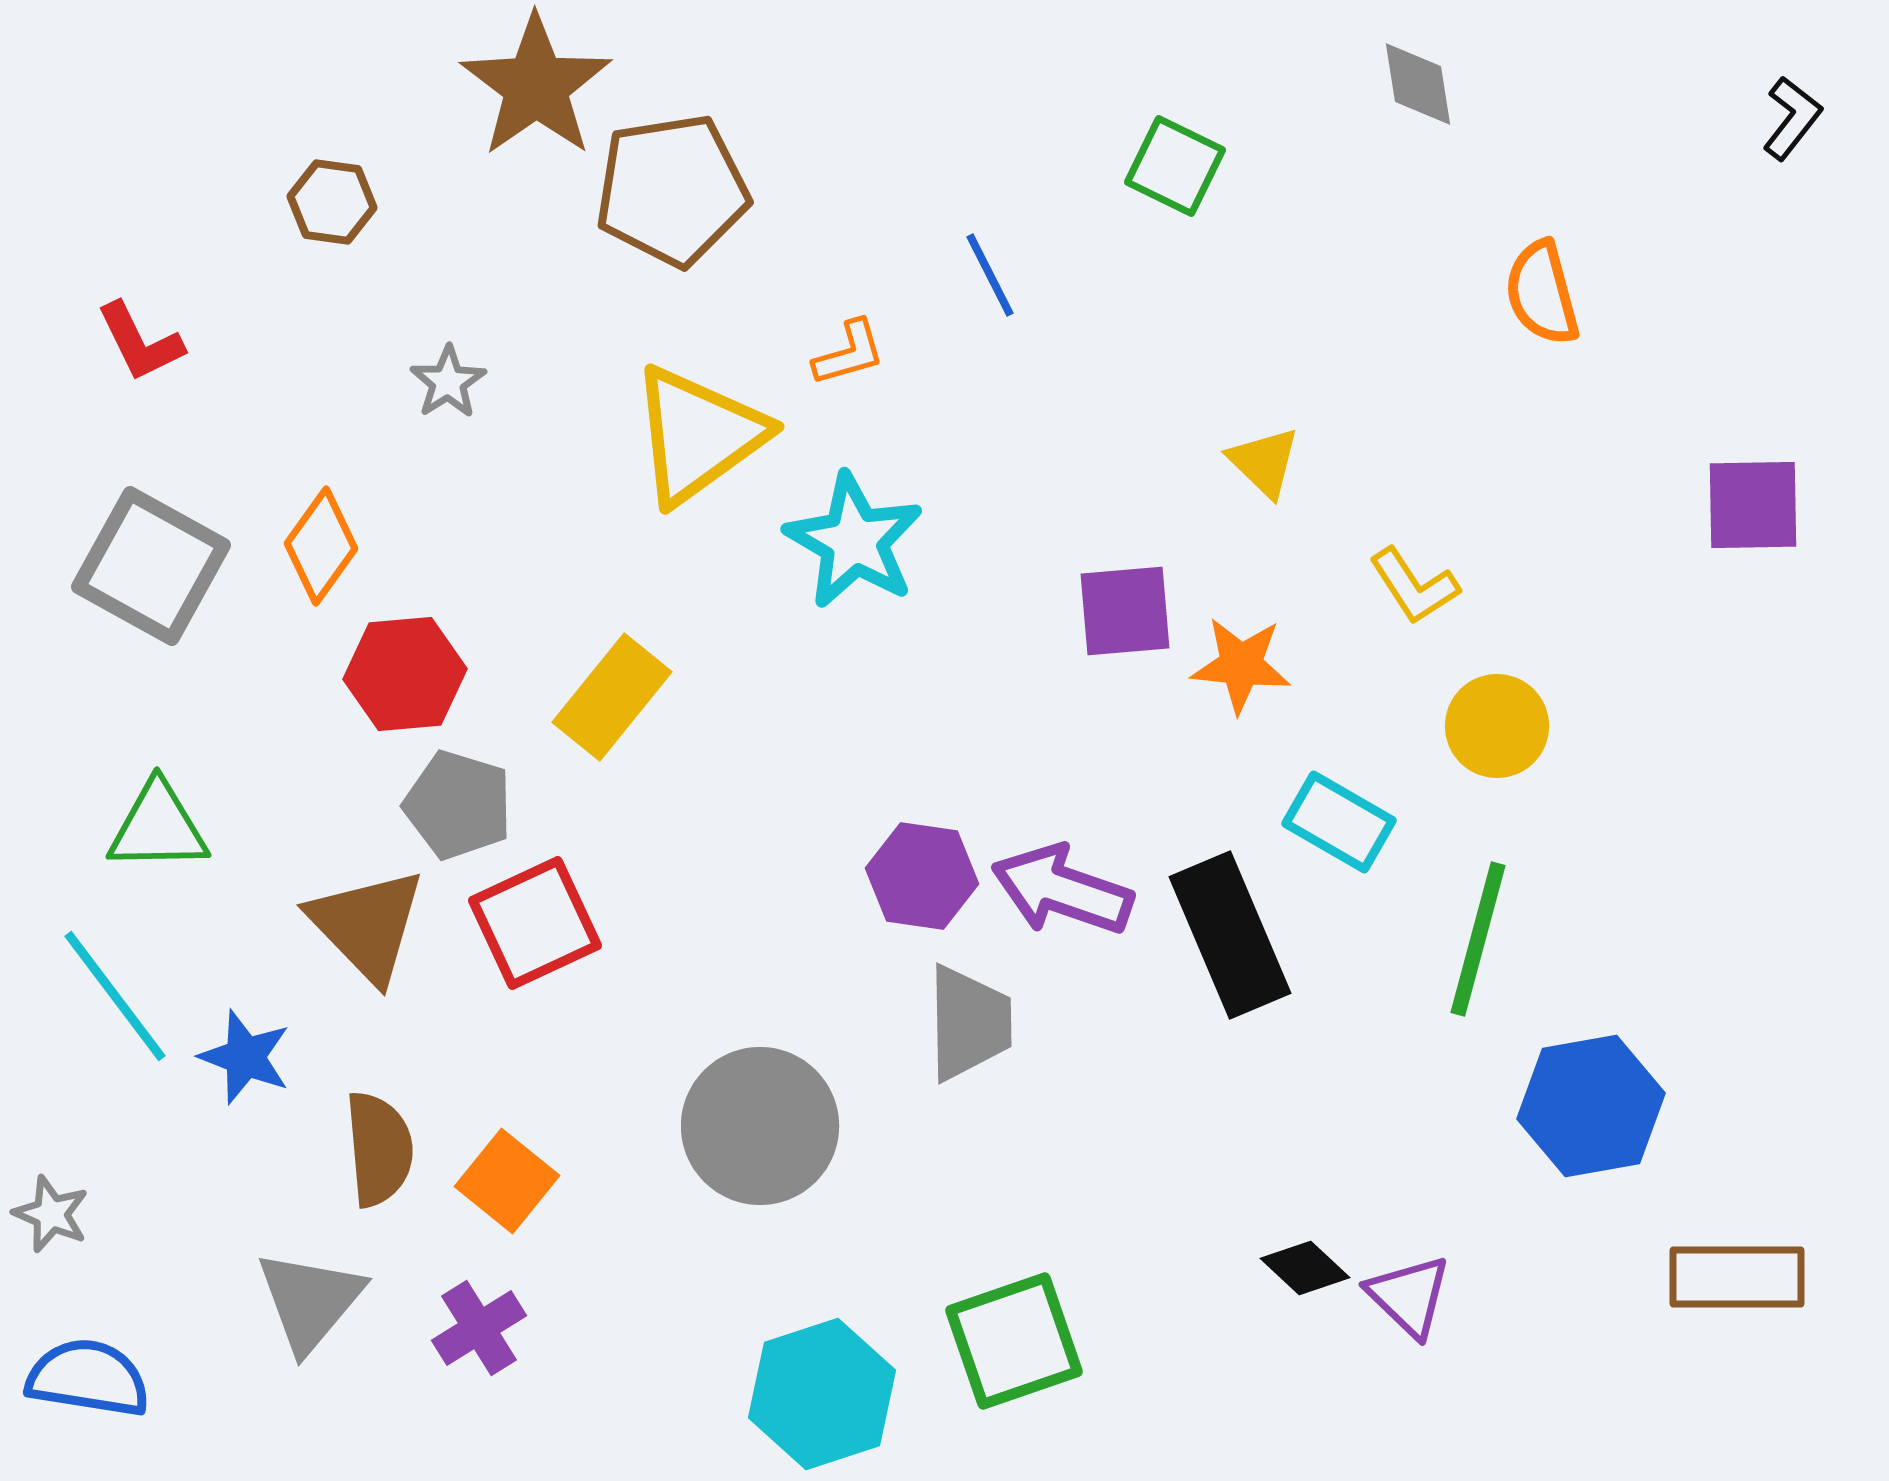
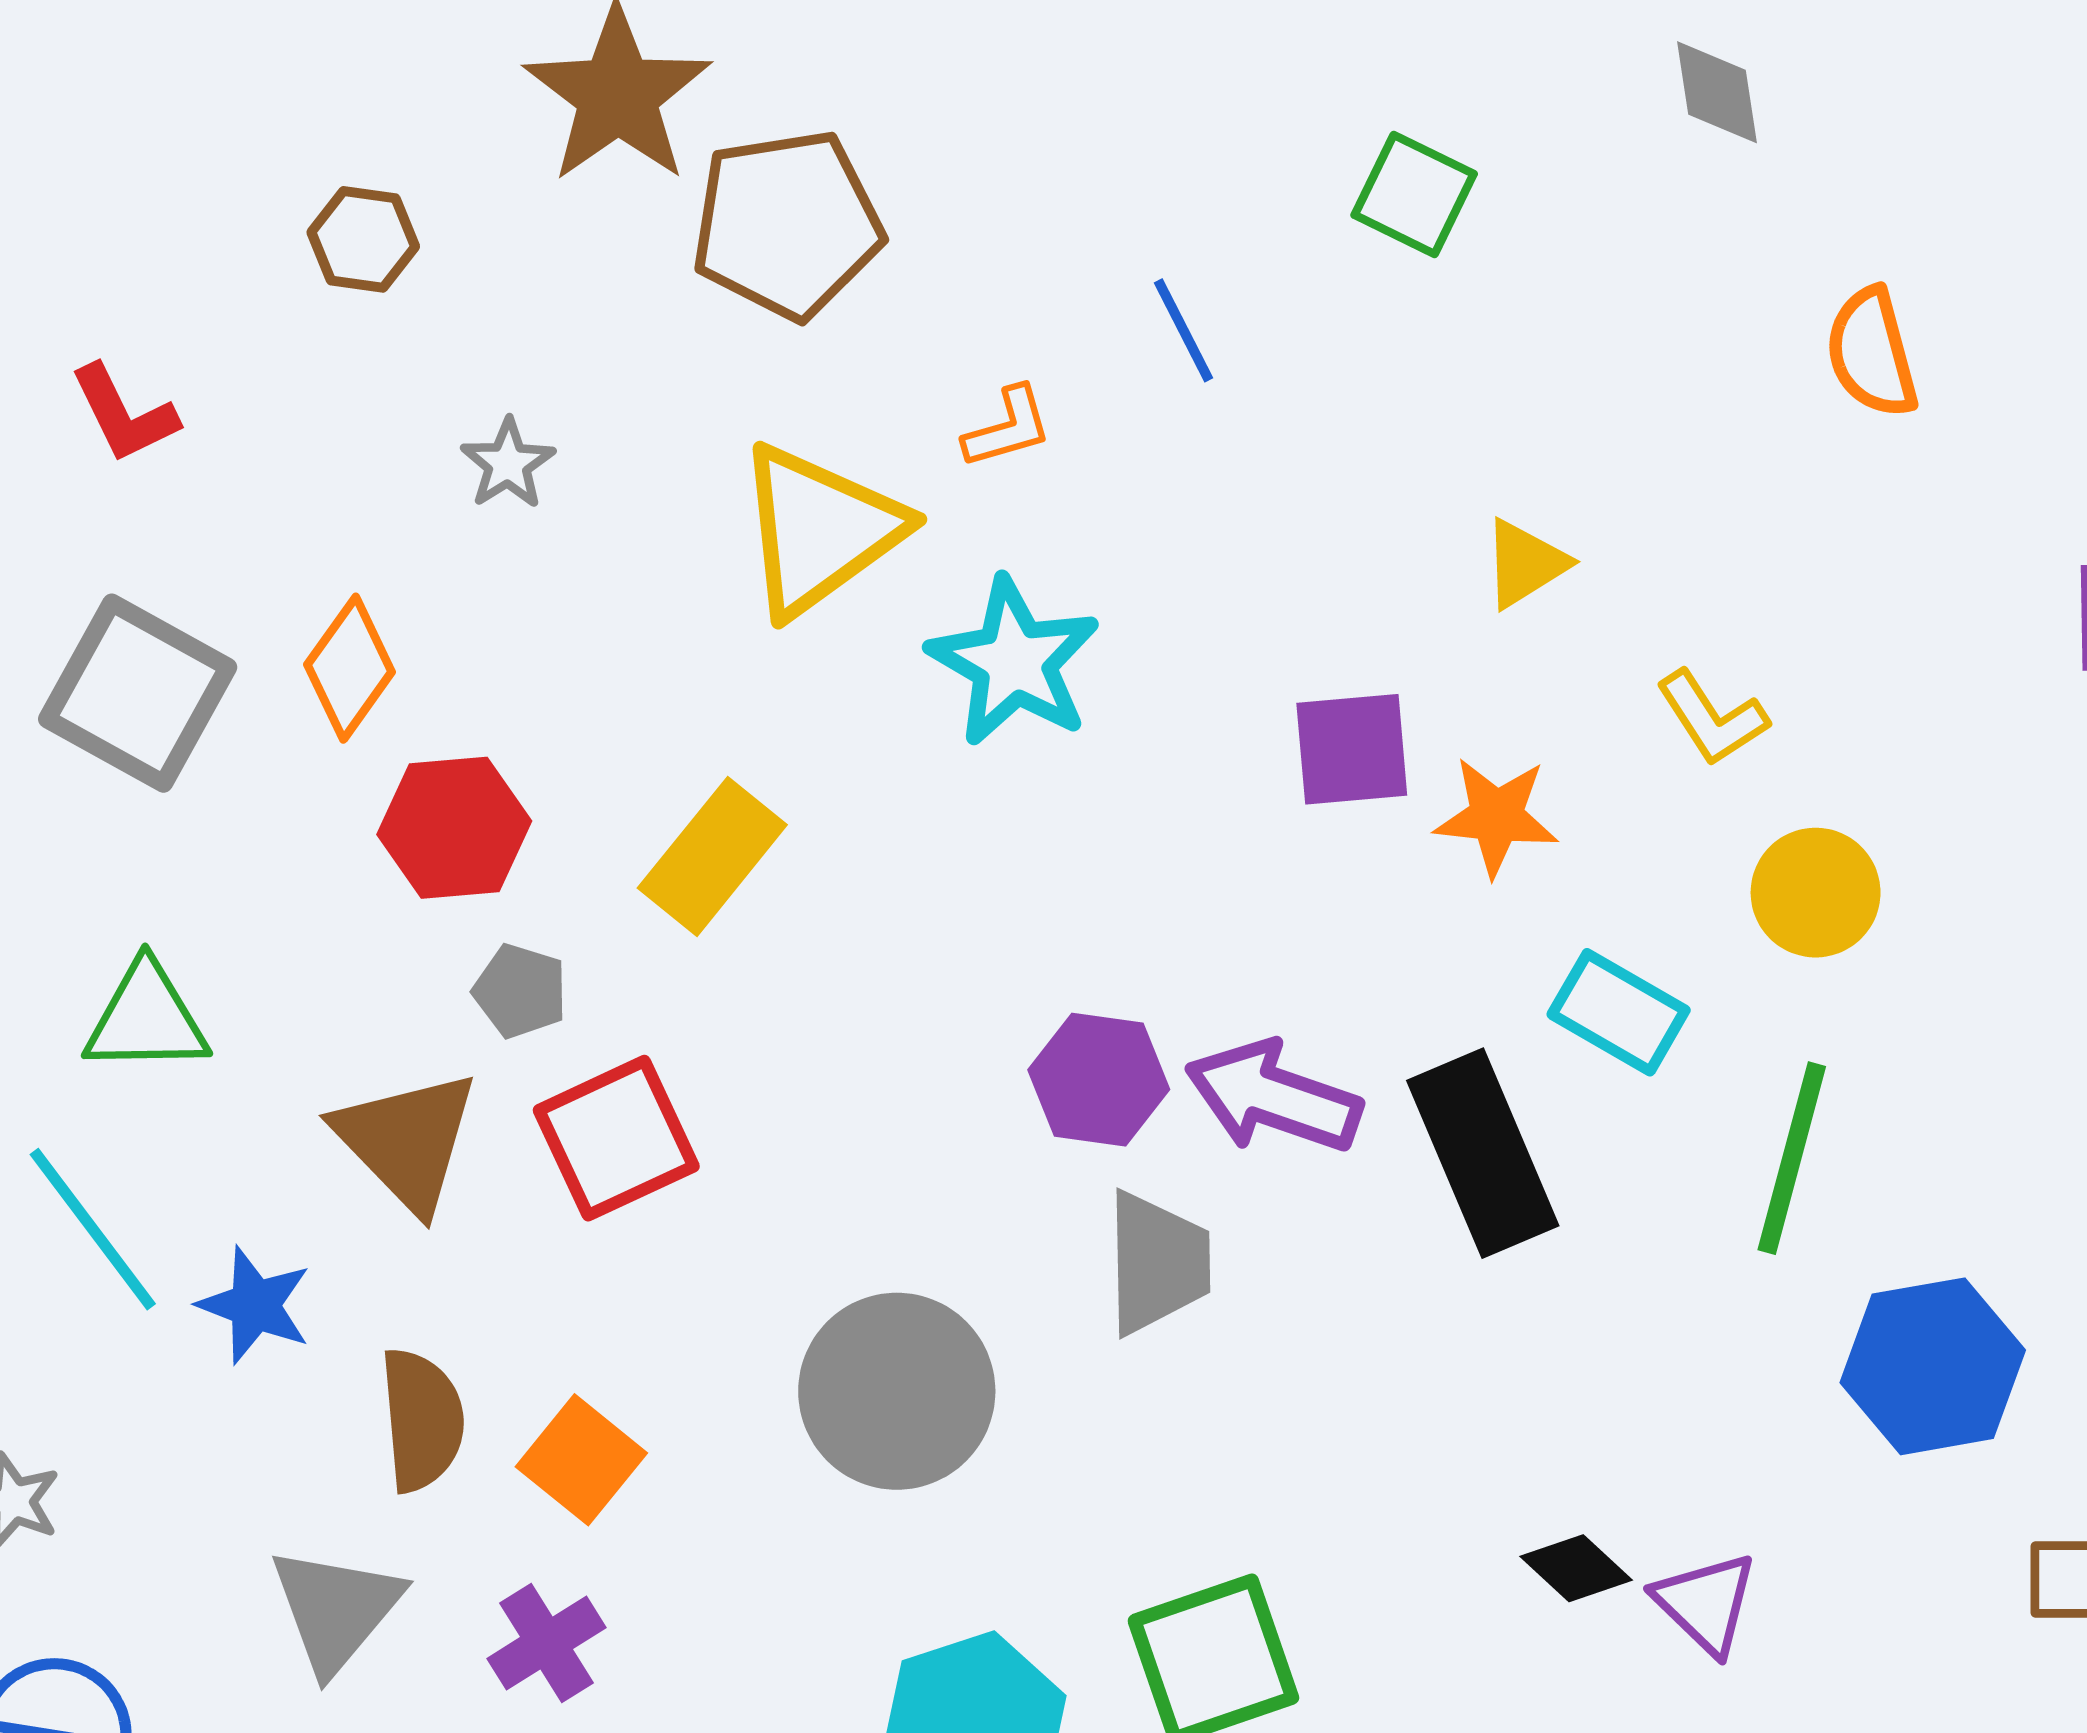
yellow triangle: (1264, 462) -> (1525, 563), turned 44
gray pentagon: (458, 805) -> (520, 991), size x0.7

